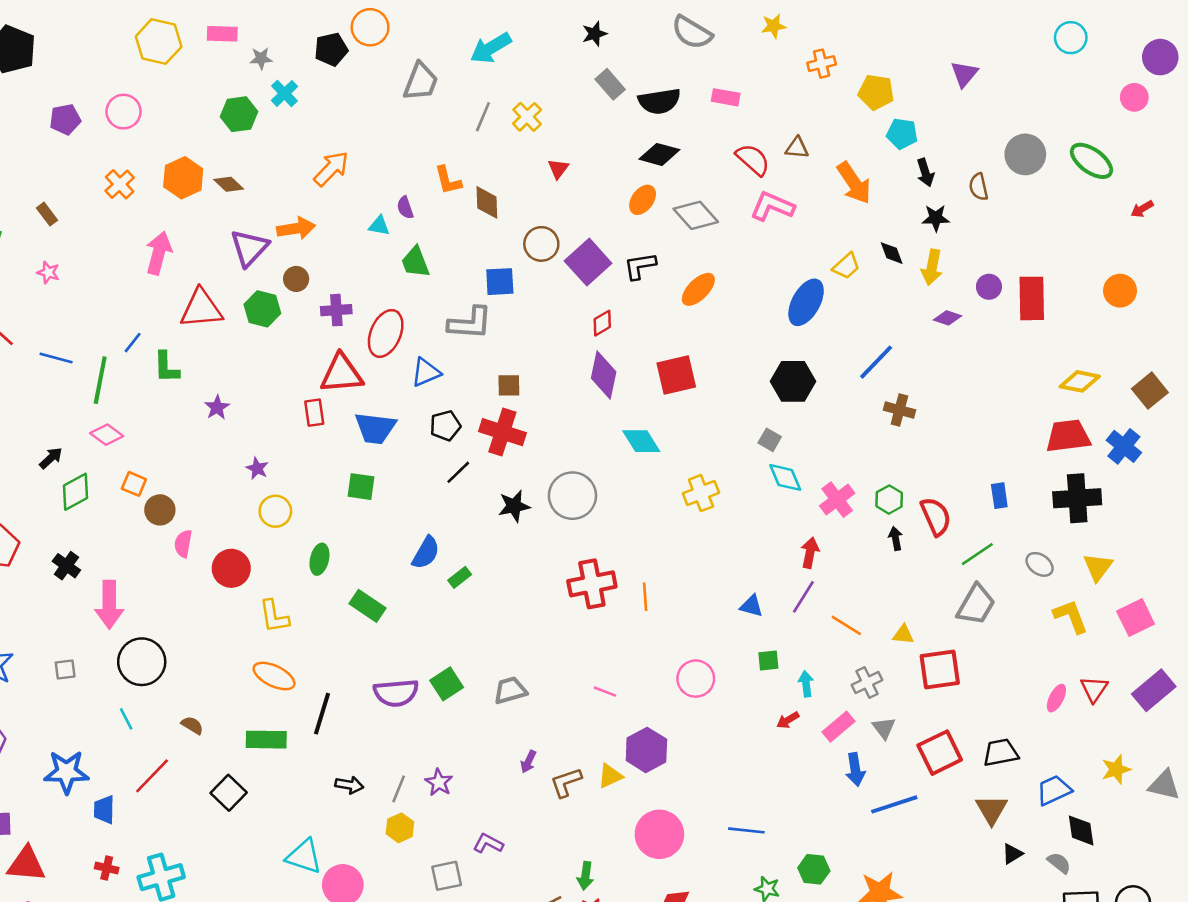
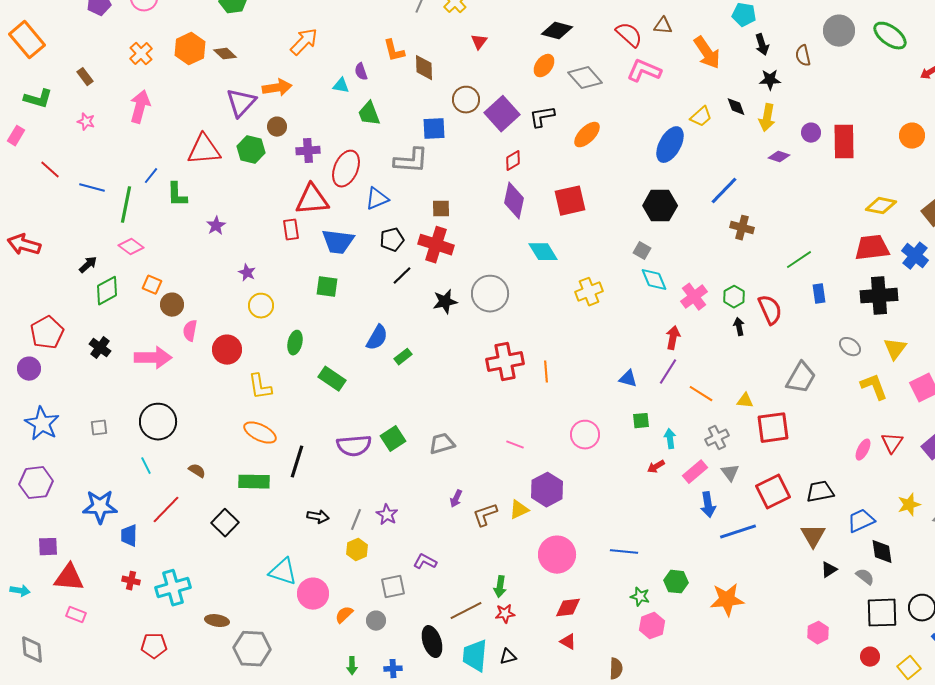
pink arrow: (159, 253) -> (140, 107), moved
green line: (977, 554) -> (799, 260), moved
pink arrow: (109, 605) -> (153, 358), moved, turned -90

